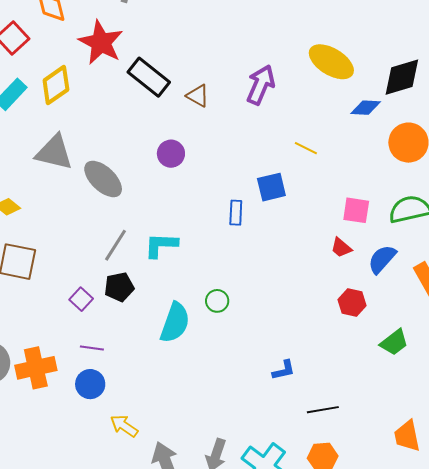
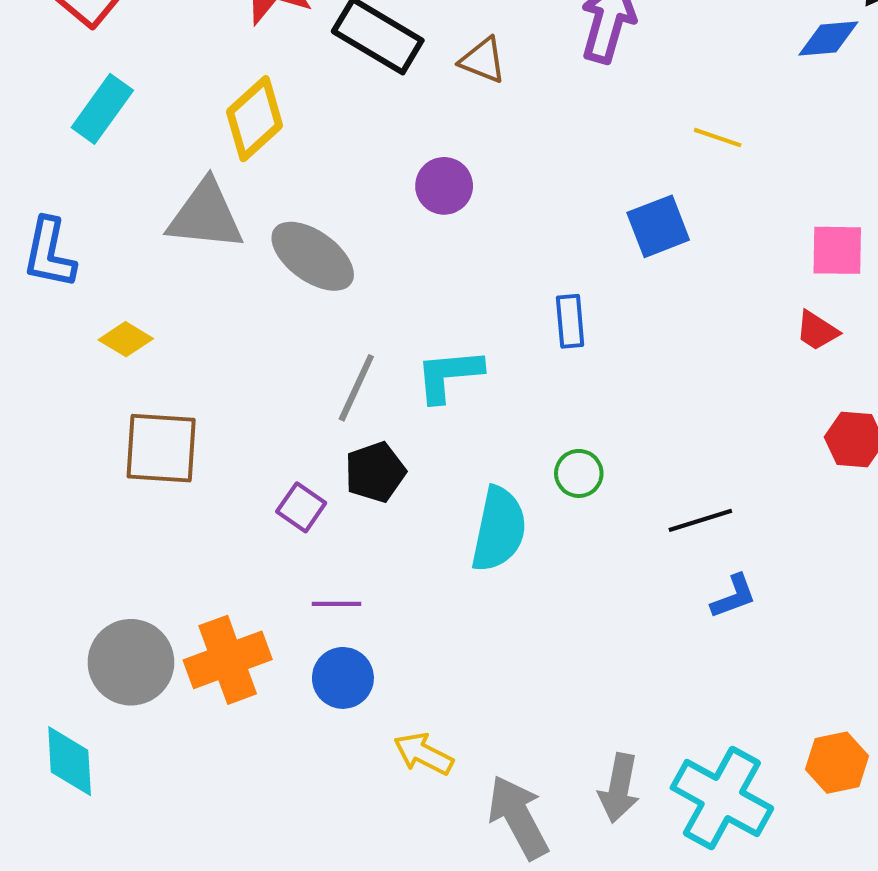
yellow diamond: (56, 85) -> (255, 119), moved
blue rectangle: (236, 213) -> (570, 321), moved
black line: (323, 410) -> (700, 520), moved

